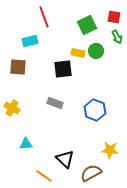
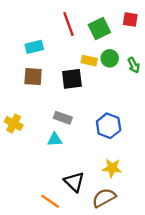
red line: (44, 17) -> (68, 24), moved
green arrow: (117, 37) -> (134, 65), moved
brown square: (18, 67) -> (33, 77), moved
cyan triangle: (26, 144) -> (55, 139), moved
yellow star: (110, 150) -> (112, 168), moved

